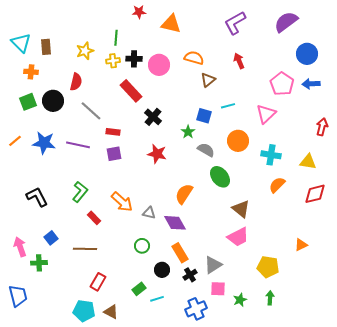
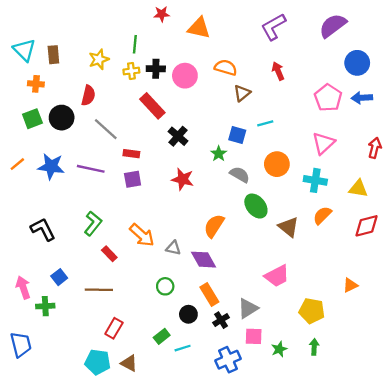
pink triangle: (266, 114) -> (323, 143), moved
brown triangle: (241, 209) -> (289, 227), moved

